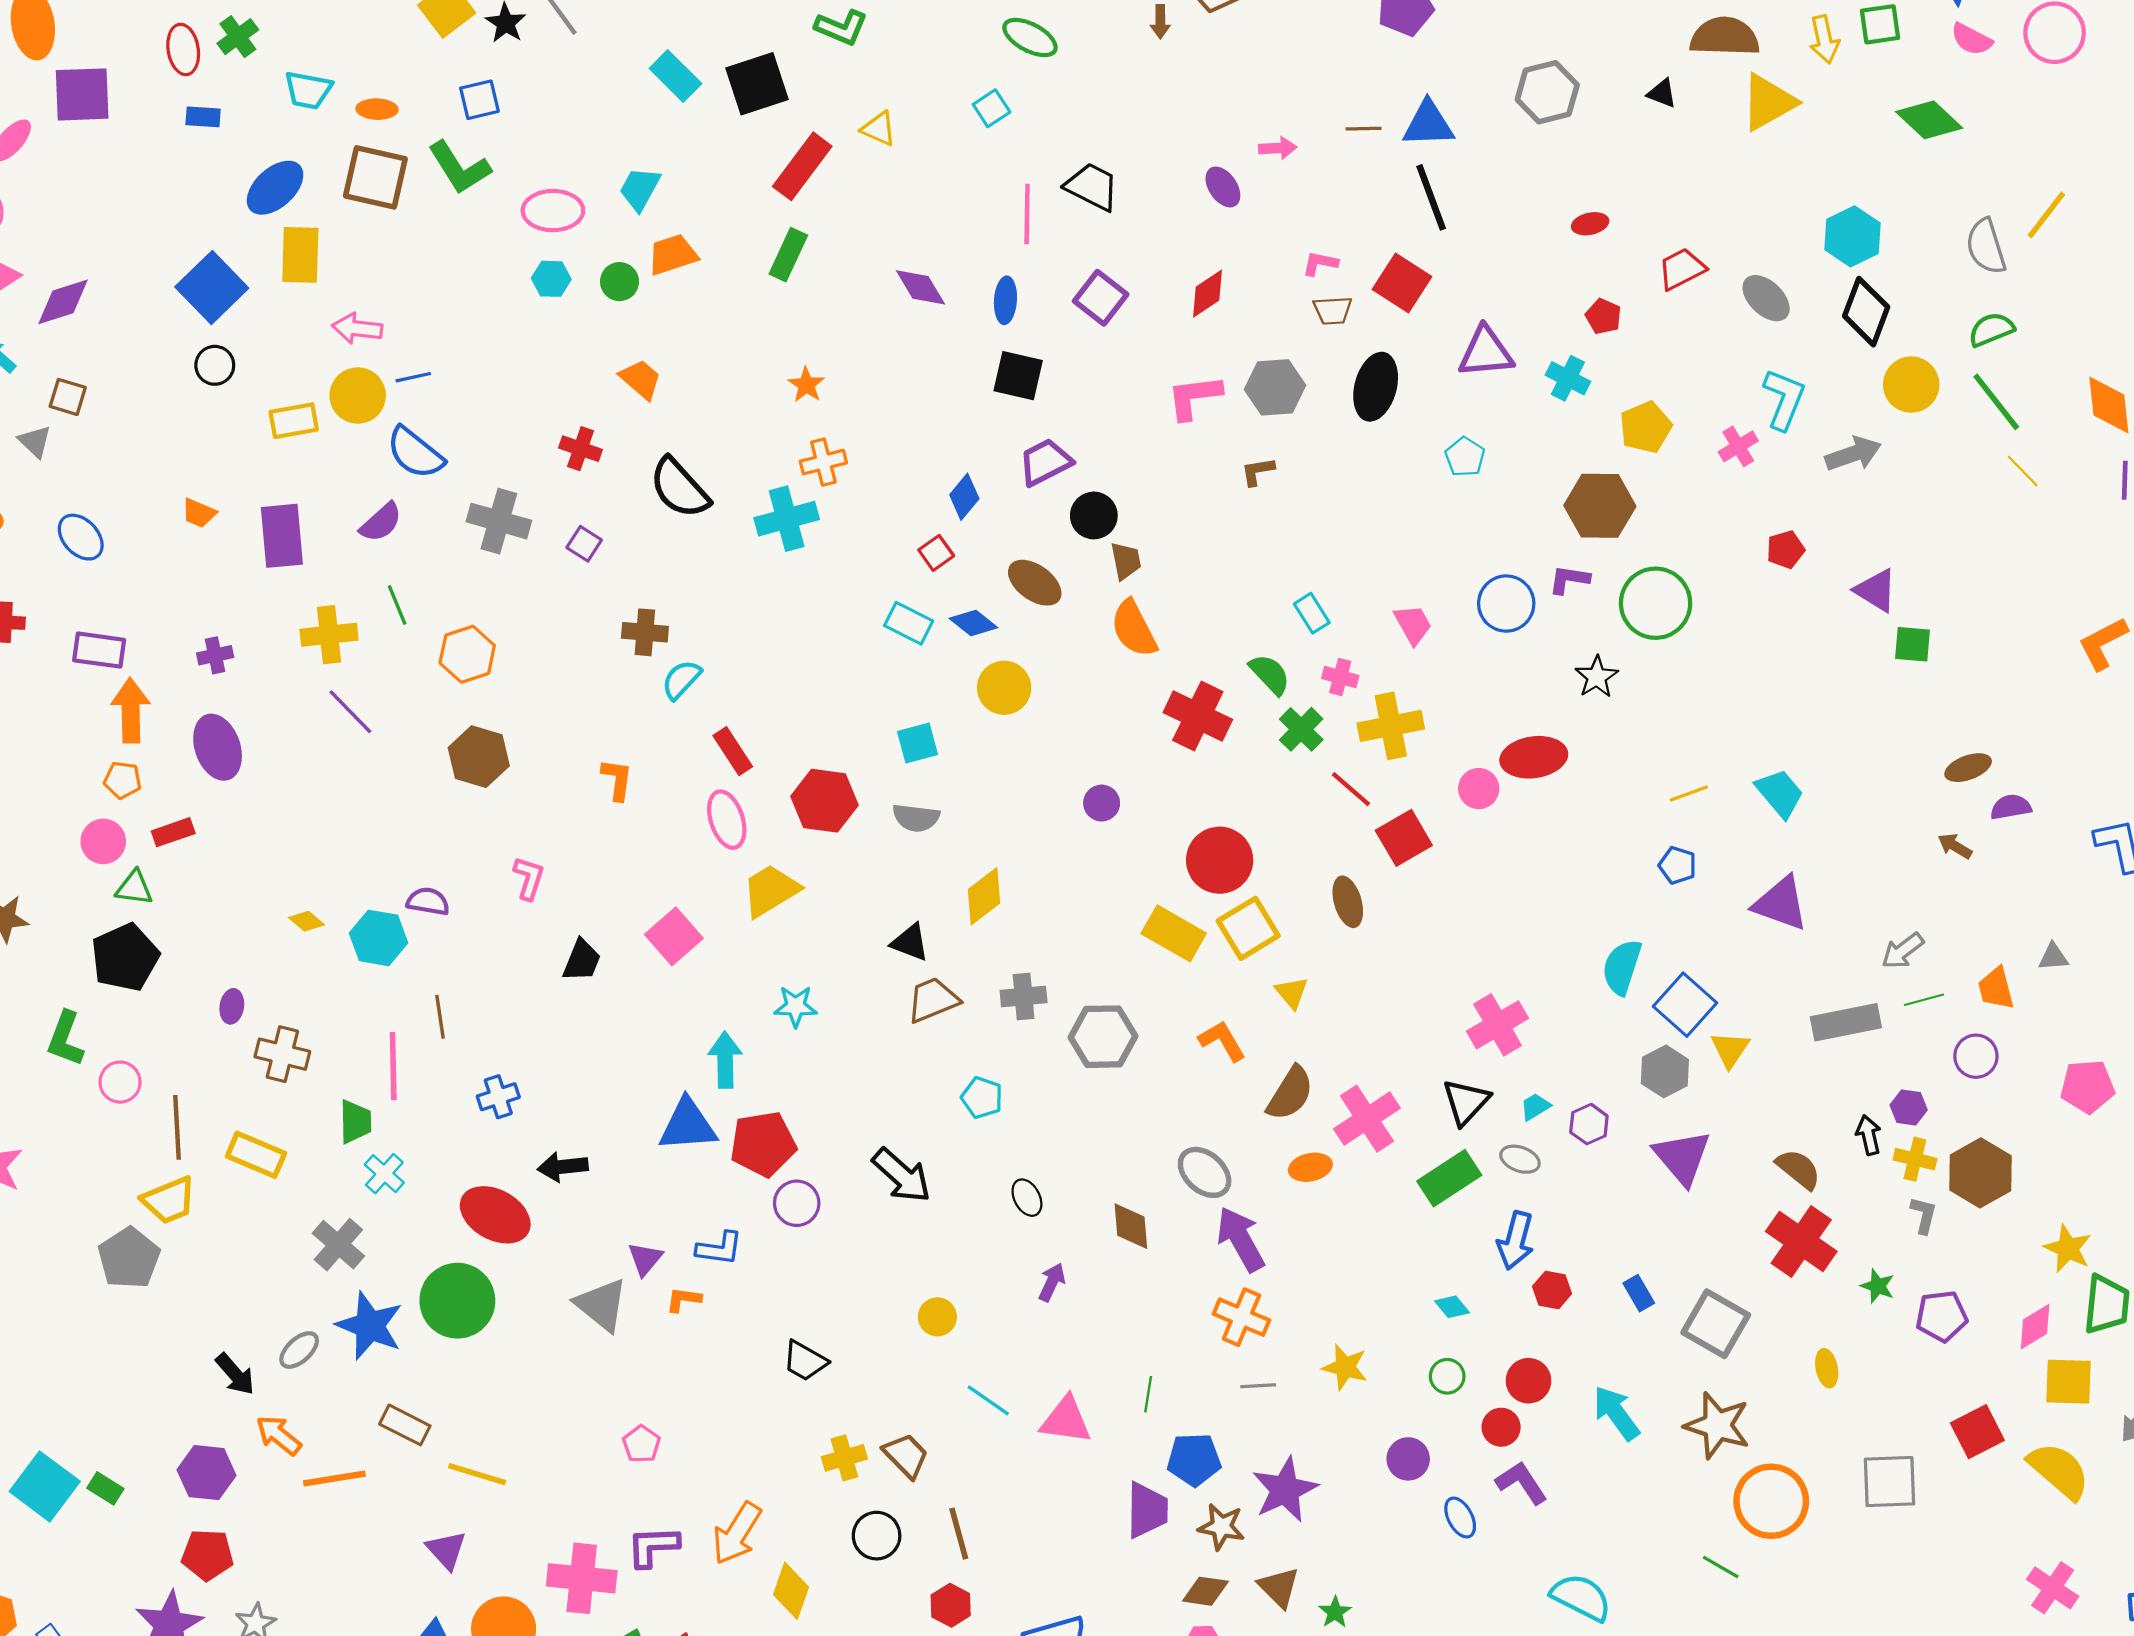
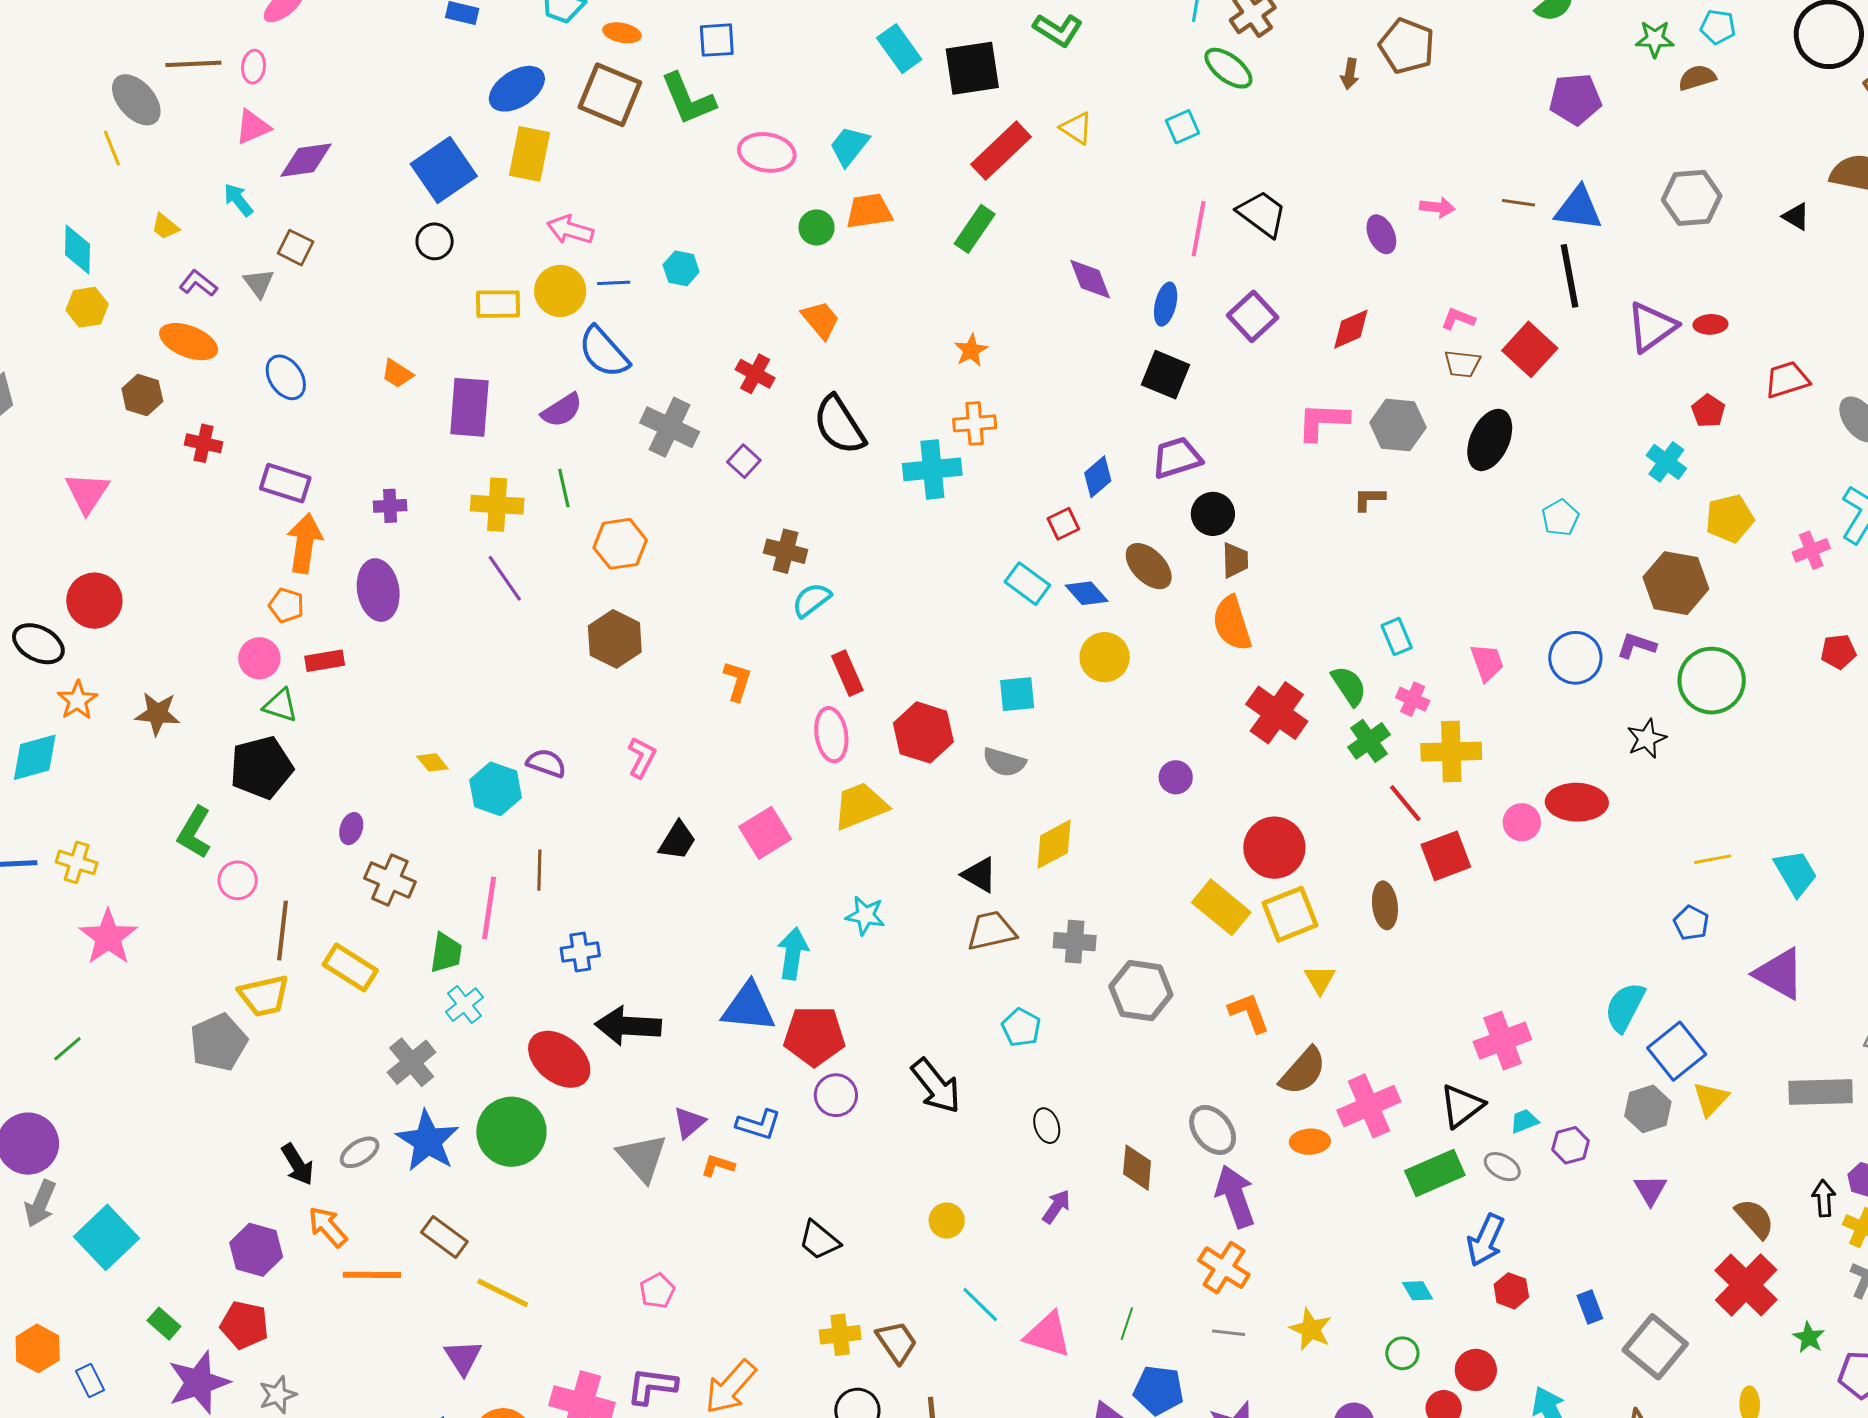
cyan hexagon: (551, 279) -> (681, 268), moved
purple triangle: (1486, 352) -> (1652, 327), moved, turned -40
purple triangle: (1682, 1157) -> (1650, 1190), size x0.6
black arrow: (563, 1167) -> (628, 1026), size x1.4
green rectangle: (105, 1488) -> (164, 1324), moved

